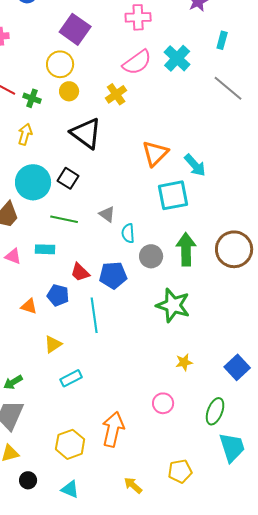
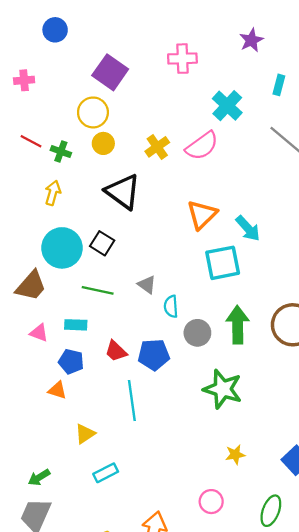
pink semicircle: (137, 62) -> (202, 146), moved
blue pentagon: (58, 295) -> (71, 362), moved

